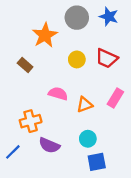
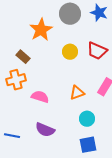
pink semicircle: (58, 94) -> (40, 97), moved
orange cross: (31, 121) -> (16, 80), moved
cyan circle: (88, 139) -> (87, 119), moved
blue line: (13, 152) -> (12, 136), turned 56

